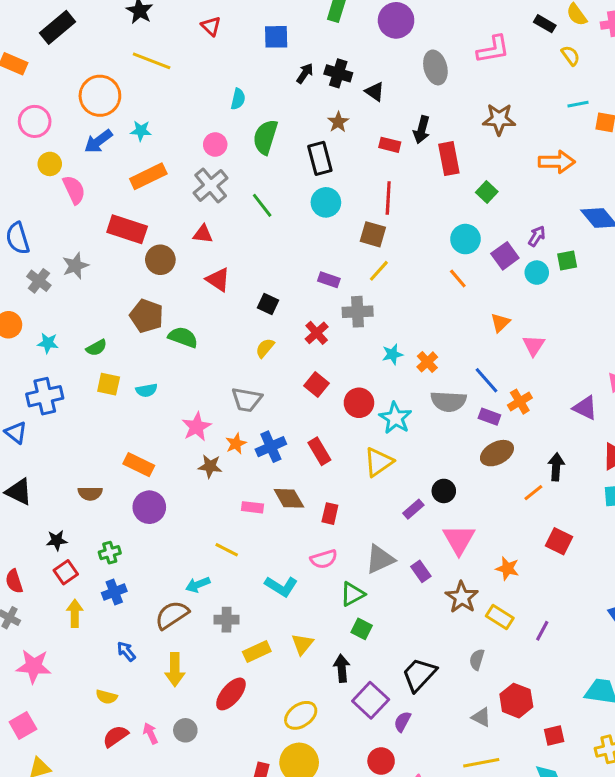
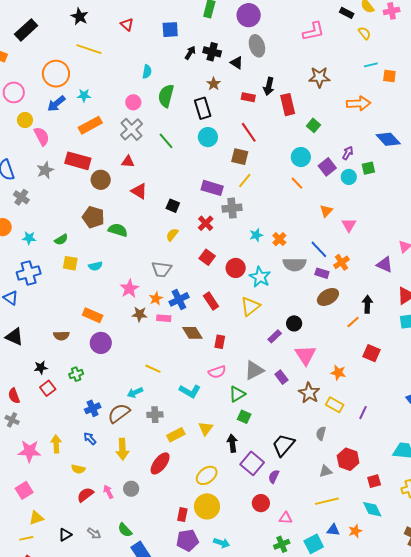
gray ellipse: (435, 67) -> (257, 46), moved
red line: (388, 198) -> (249, 132), turned -35
gray star: (75, 266) -> (45, 170), moved
purple rectangle: (329, 280) -> (212, 188), size x1.5
pink rectangle: (253, 507) -> (164, 318), moved
blue cross: (114, 592) -> (93, 408), moved
yellow arrow: (75, 613) -> (56, 444), moved
gray triangle: (481, 717) -> (326, 471), turned -40

